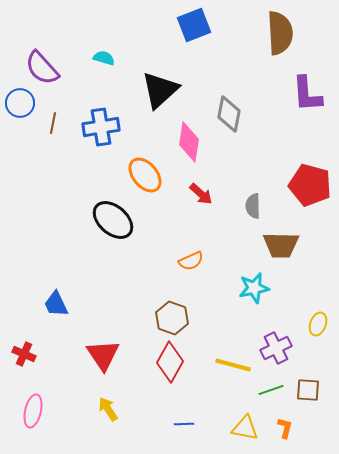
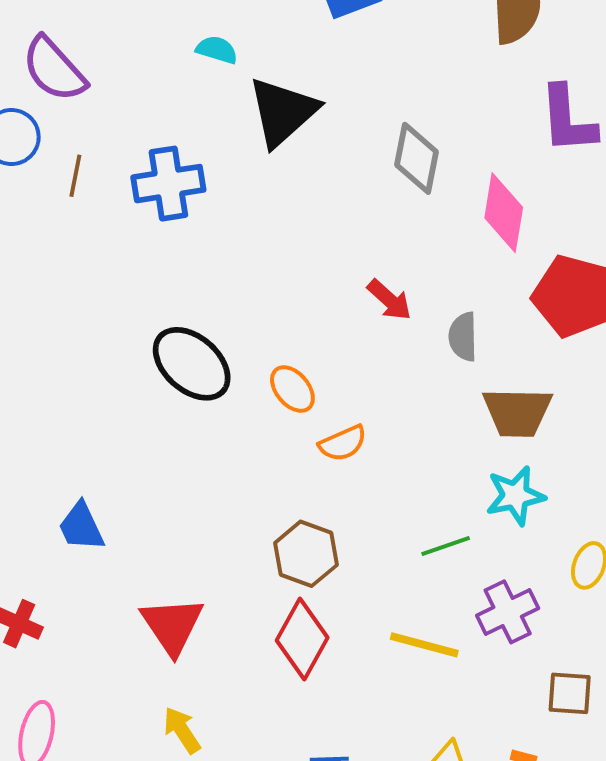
cyan semicircle: (104, 58) -> (217, 50), moved
pink diamond: (189, 142) -> (504, 213), moved
orange ellipse: (145, 175) -> (292, 389), moved, size x0.7
red arrow: (201, 194) -> (389, 300), moved
cyan star: (254, 288) -> (515, 496), moved
green line: (271, 390) -> (446, 546), moved

